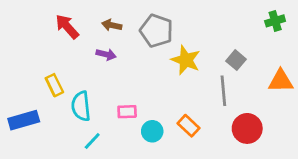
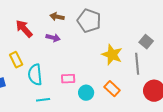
red arrow: (67, 27) -> (24, 29), moved
yellow star: (186, 60) -> (112, 55), moved
cyan line: (92, 141) -> (43, 100), turned 40

